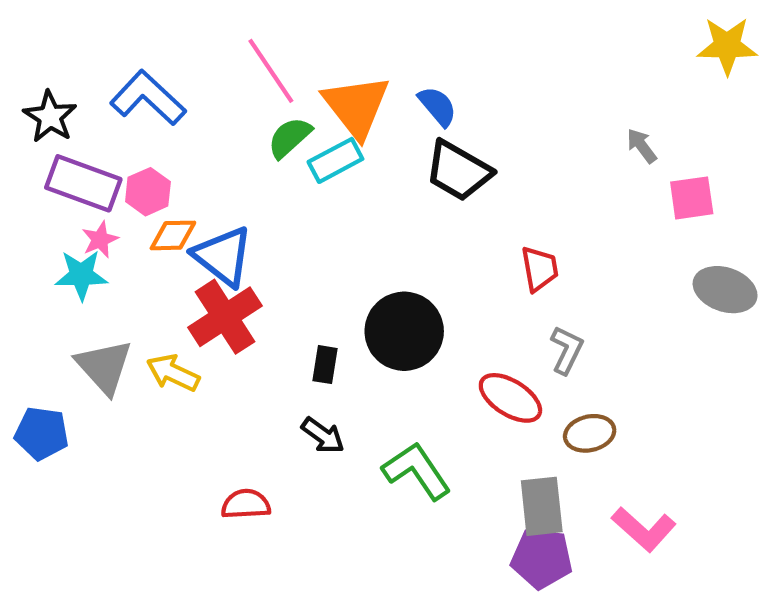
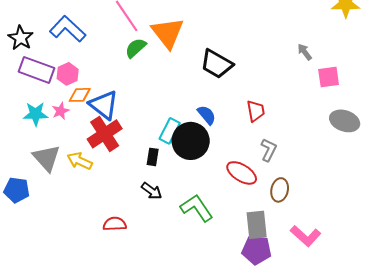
blue semicircle: (438, 106) -> (207, 115), moved
cyan rectangle: (335, 160) -> (170, 131), moved, turned -35
pink star: (100, 240) -> (61, 111), moved
brown ellipse: (590, 433) -> (280, 190), turned -65

